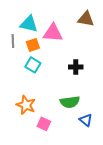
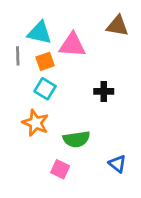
green semicircle: (70, 102) -> (76, 139), moved
orange star: (26, 105) -> (35, 123), moved

